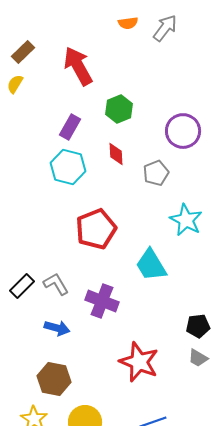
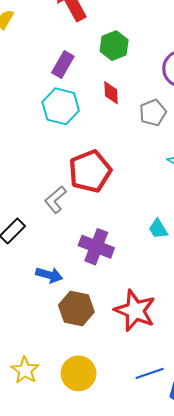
cyan trapezoid: (151, 265) -> (158, 229), moved, size x0.6
gray L-shape: (56, 284) -> (55, 200), moved, turned -100
brown hexagon: (54, 379) -> (76, 308), moved

